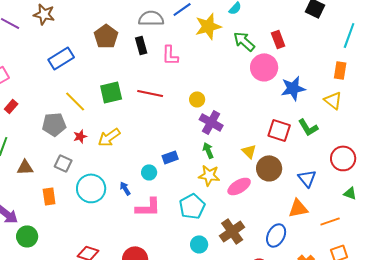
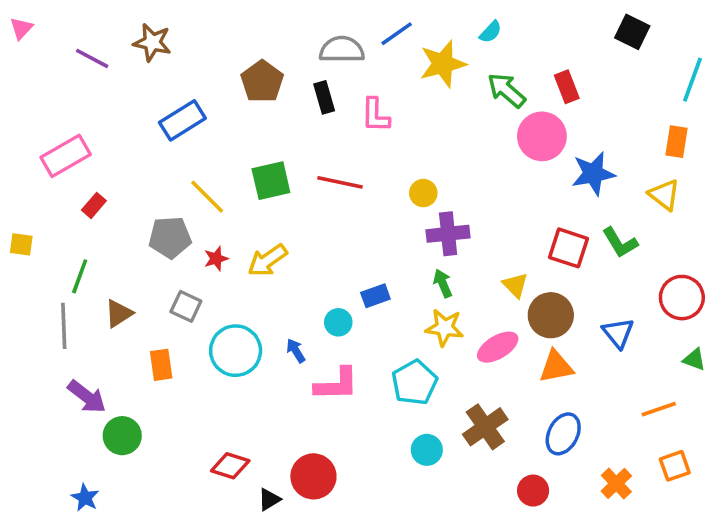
purple cross: (211, 122) -> (448, 234), turned -35
brown triangle: (25, 167) -> (119, 313), turned -30
orange triangle: (298, 208) -> (556, 367), moved

